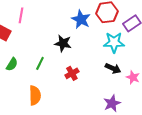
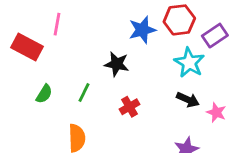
blue star: (81, 19) -> (142, 30), turned 30
cyan star: (114, 42) -> (189, 63), turned 30

